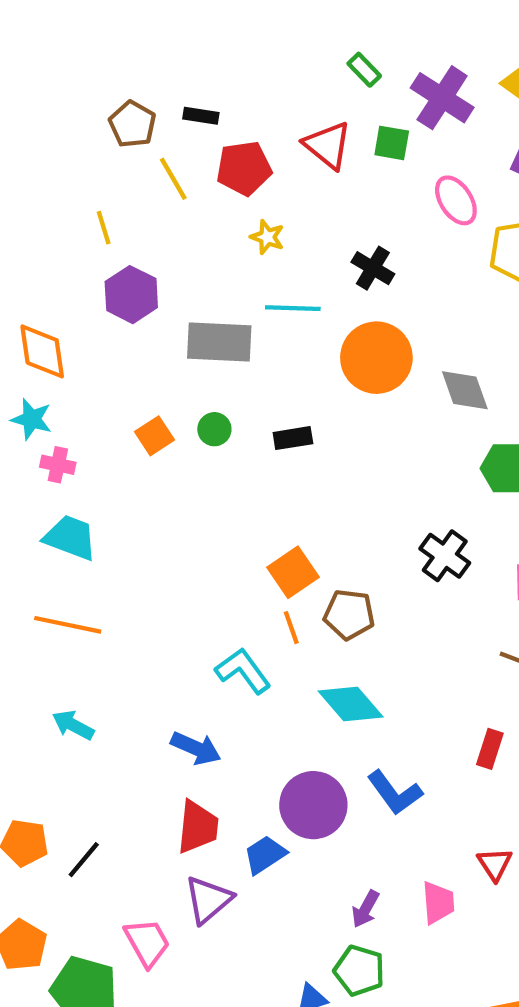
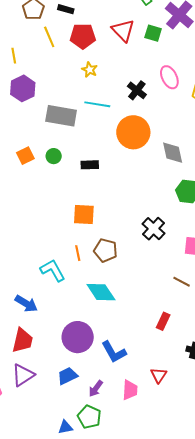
pink ellipse: (456, 200) -> (169, 77), moved
orange square: (293, 572) -> (84, 215), moved, turned 30
blue L-shape: (395, 793) -> (114, 352), moved
blue trapezoid: (265, 855) -> (67, 376), moved

